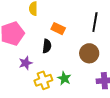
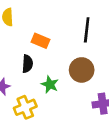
green star: (64, 78) -> (50, 85), moved

